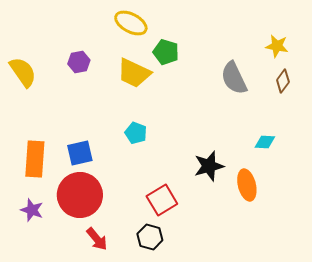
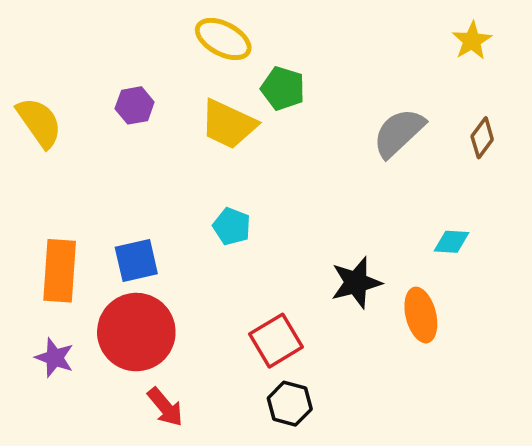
yellow star: (277, 46) -> (472, 41), moved, turned 30
gray semicircle: (234, 78) -> (399, 133), turned 72
black hexagon: (150, 237) -> (290, 404), moved

